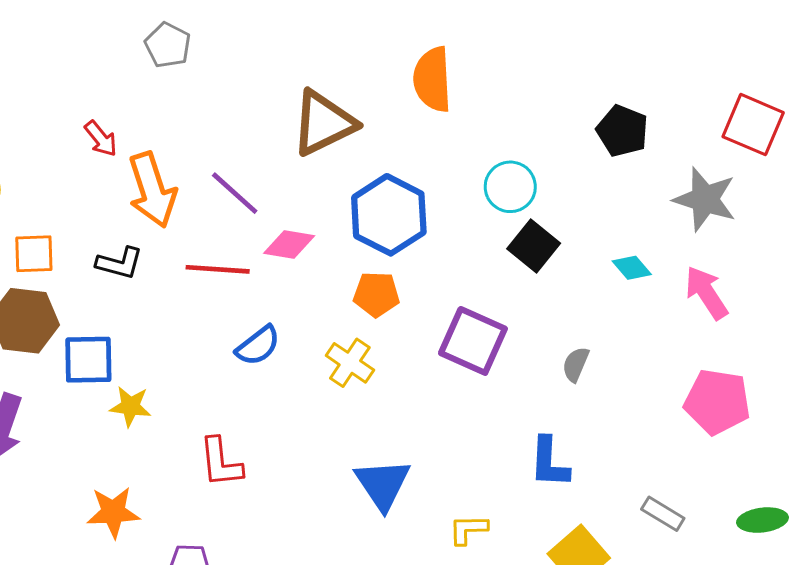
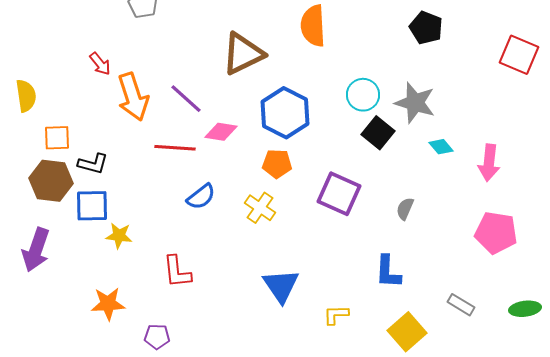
black pentagon: (622, 131) -> (426, 28), moved
gray star: (705, 199) -> (415, 103), moved
black L-shape: (119, 263) -> (93, 164), moved
pink arrow: (706, 293) -> (489, 163), turned -141

